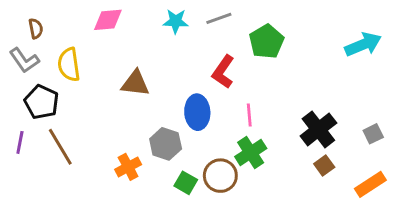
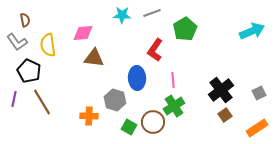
pink diamond: (108, 20) -> (83, 33), moved
orange cross: (128, 167) -> (89, 116), turned 30

